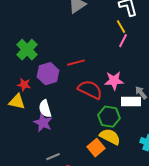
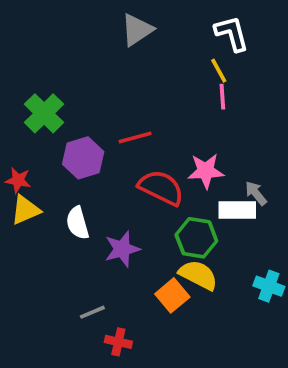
pink line: (123, 41) -> (222, 97), turned -32
red star: (24, 85) -> (18, 180), moved
yellow triangle: (17, 102) -> (25, 210), turned -36
purple star: (43, 123) -> (122, 249), moved, turned 30

